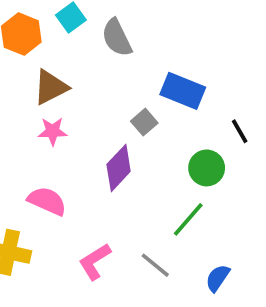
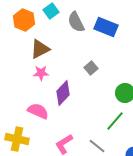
blue rectangle: (183, 91) -> (106, 27), moved
purple diamond: (119, 168) -> (63, 93), moved

